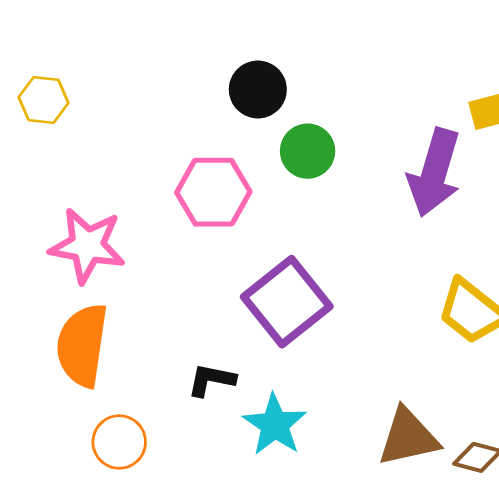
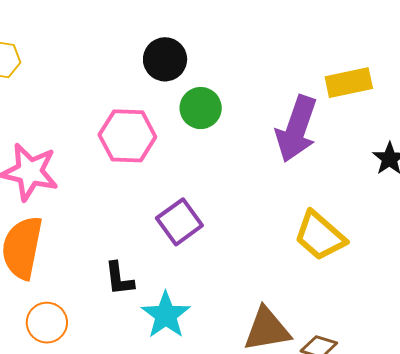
purple square: (287, 302) -> (179, 222), size x0.7
black L-shape: (211, 380) -> (119, 279), turned -111

